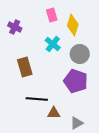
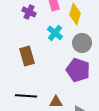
purple cross: (15, 27) -> (29, 12), moved
black line: (37, 99) -> (26, 96), moved

